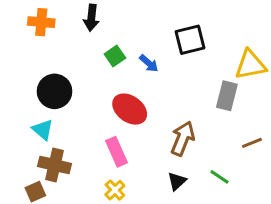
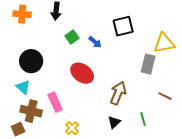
brown line: (252, 143) -> (165, 96), turned 48
pink rectangle: (116, 152) -> (55, 102), moved
green line: (220, 177) -> (143, 119), turned 40

